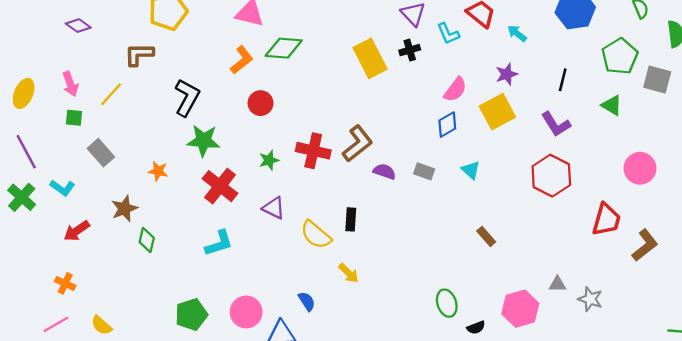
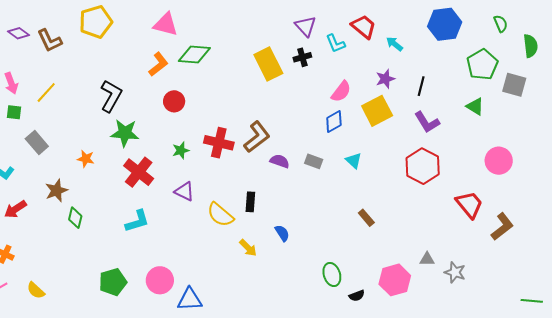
brown L-shape: (139, 55) -> (50, 40), moved, turned -116
black line: (563, 80) -> (421, 86), moved
red trapezoid: (606, 220) -> (469, 204), turned -56
blue semicircle: (307, 301) -> (282, 233), moved

